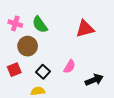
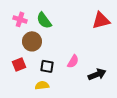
red triangle: (85, 29) -> (101, 20), moved
black square: (43, 72) -> (47, 66), turned -32

